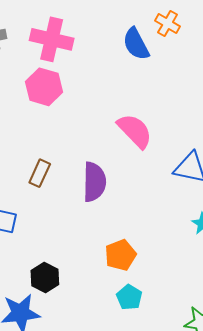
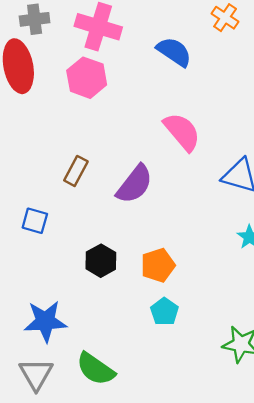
blue semicircle: (136, 44) -> (174, 52), moved, turned 148
purple semicircle: (94, 182) -> (135, 184), turned 33
black hexagon: (45, 277) -> (101, 261), moved

